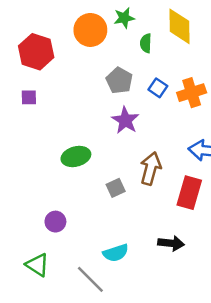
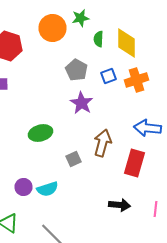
yellow diamond: (180, 26) -> (126, 43), moved
blue square: (158, 88) -> (108, 76), turned 35
cyan semicircle: (116, 253) -> (48, 189), moved

